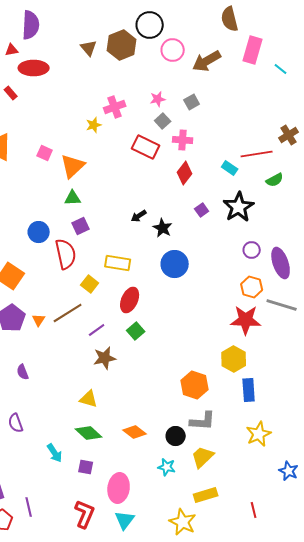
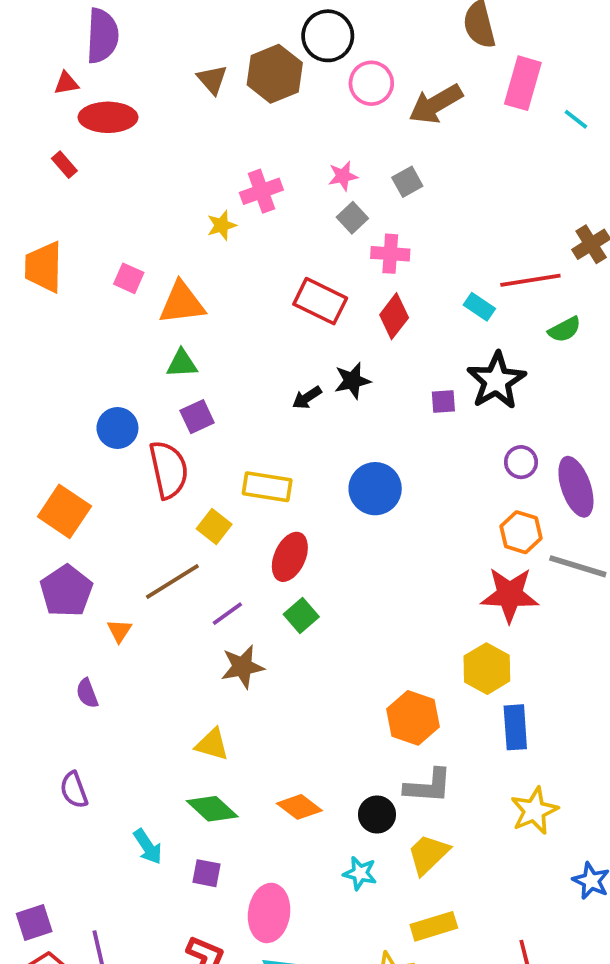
red rectangle: (146, 147) -> (320, 301), moved
orange triangle: (73, 166) -> (182, 303), turned 36
purple square: (202, 210) -> (443, 401), moved, turned 32
black star: (163, 228) -> (352, 381), moved, turned 30
orange triangle: (39, 320) -> (119, 631), moved

